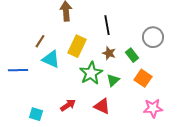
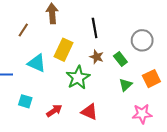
brown line: (40, 41) -> (23, 30), moved
orange square: (143, 78) -> (151, 79), moved, turned 30
green triangle: (113, 80) -> (126, 85), moved
cyan square: (36, 114) -> (25, 101), moved

